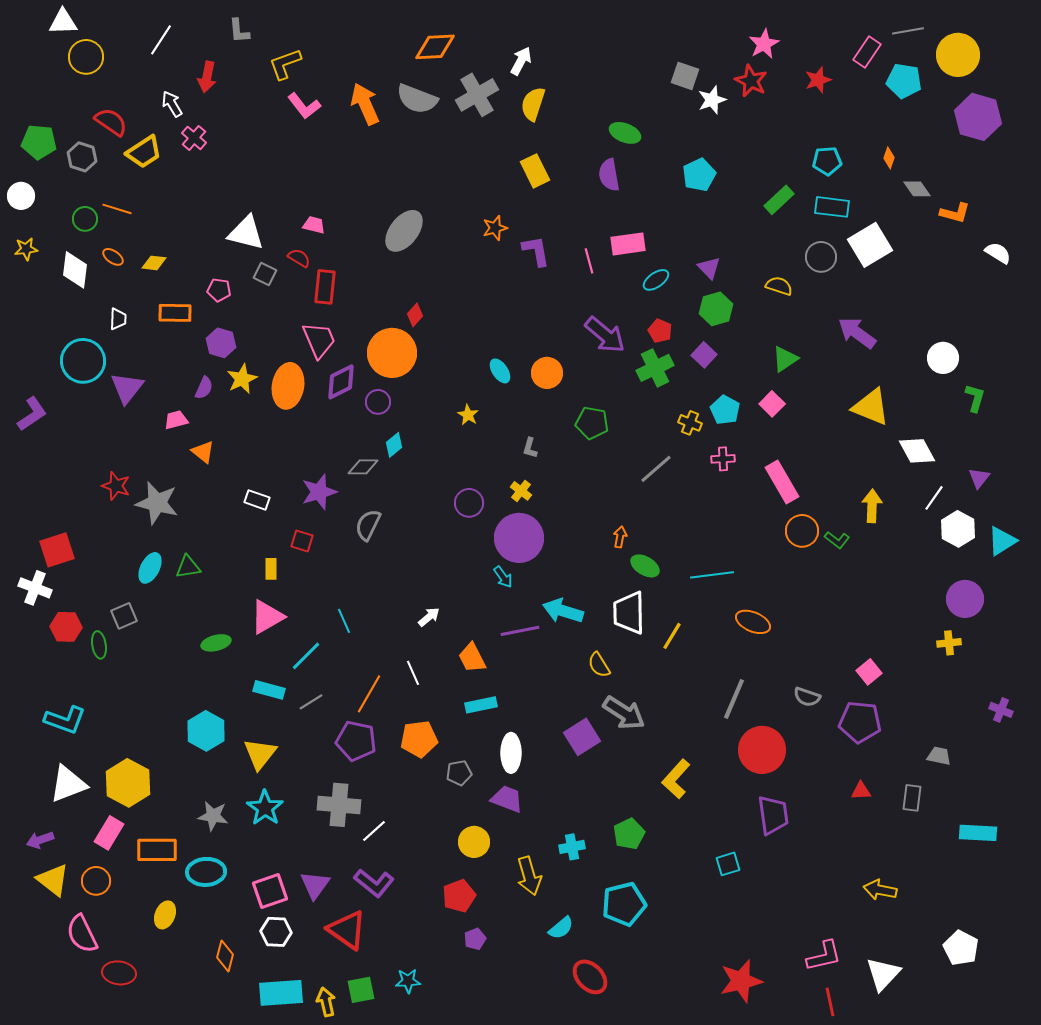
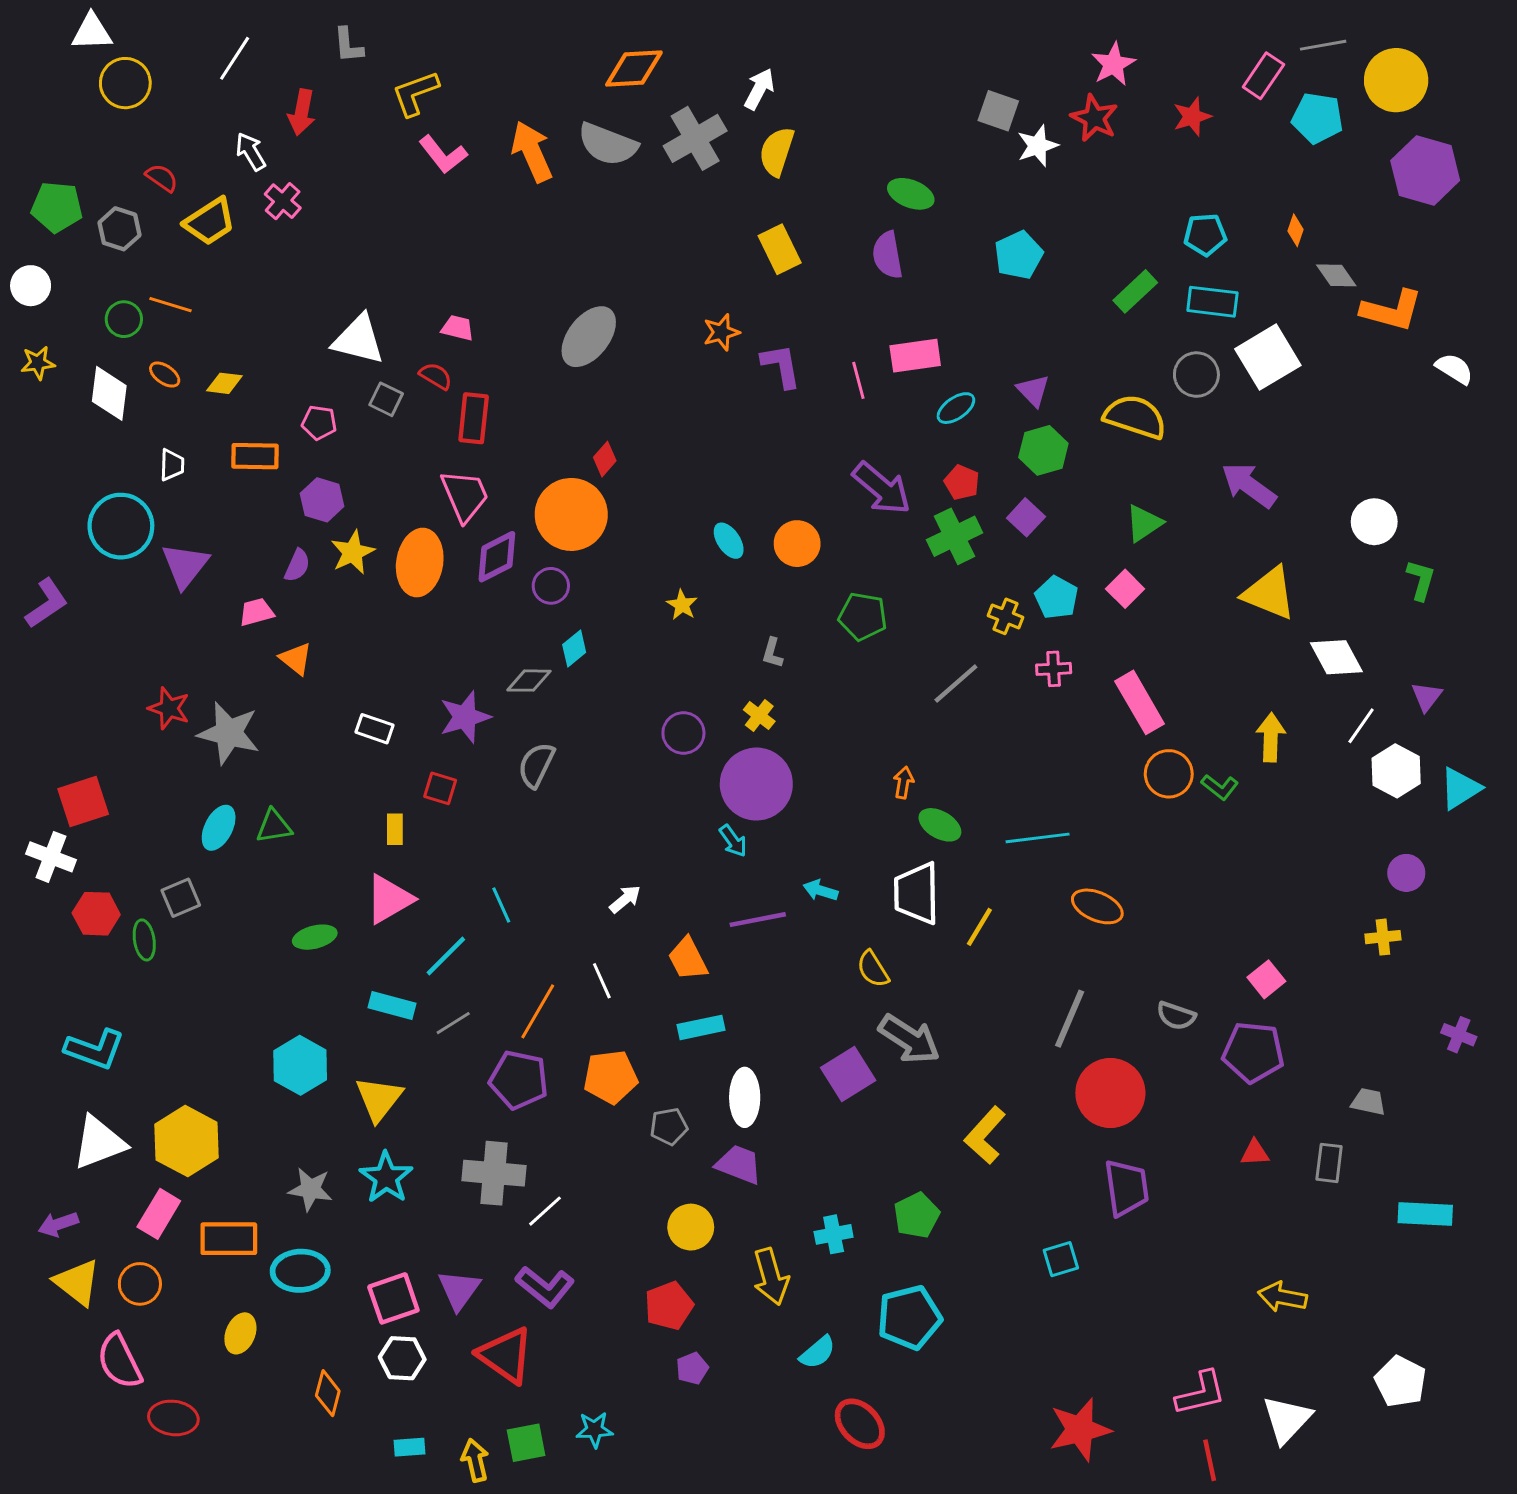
red semicircle: (111, 122) -> (162, 178), size x0.7
orange L-shape: (955, 213) -> (1392, 310), size x1.4
yellow semicircle: (779, 286) -> (1135, 417), size x1.6
purple circle: (965, 599) -> (1406, 873), size x0.7
cyan arrow: (563, 611) -> (820, 890), size x0.6
cyan rectangle: (281, 993) -> (409, 1447), size x0.5

